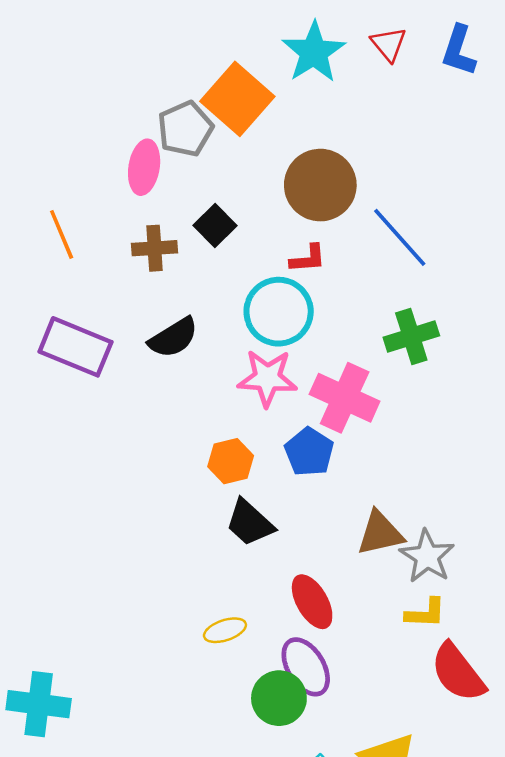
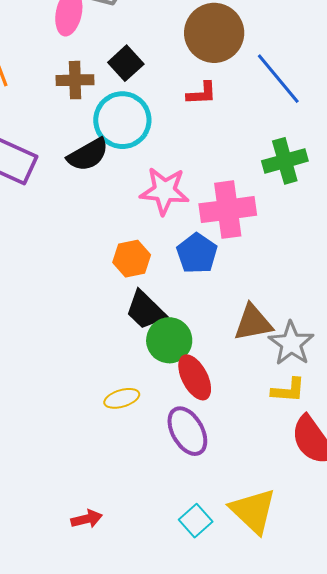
cyan circle: (279, 312) -> (122, 120), moved
pink cross: (345, 398) -> (228, 210), turned -34
green circle: (279, 698) -> (169, 340), moved

